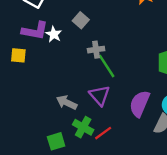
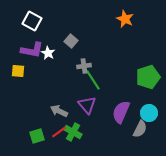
red line: (103, 133) -> (59, 132), moved
green square: (56, 141) -> (37, 136), moved

